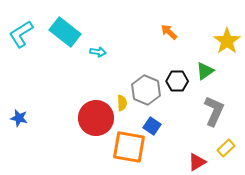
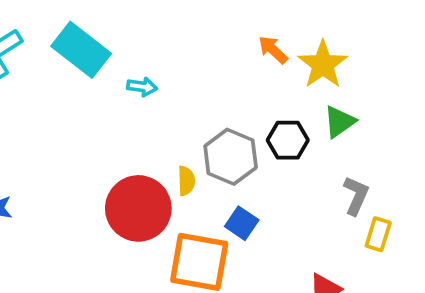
yellow star: (227, 41) -> (323, 65), moved
gray L-shape: (214, 111) -> (356, 196), size x0.7
yellow rectangle: (226, 148) -> (378, 234), moved, turned -30

